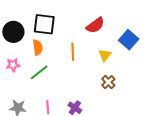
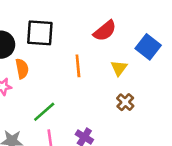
orange semicircle: (38, 47) -> (22, 69), moved
green line: (39, 72) -> (44, 112), moved

